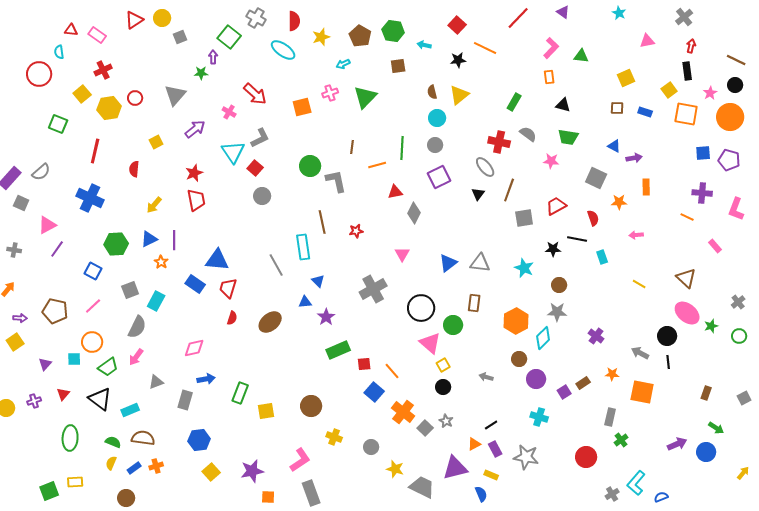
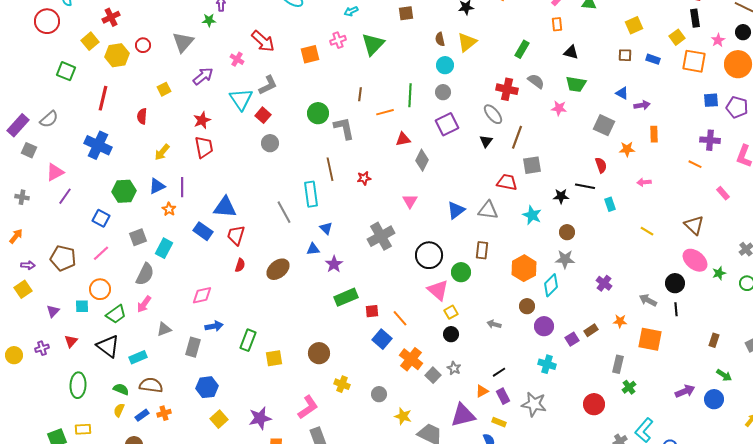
red trapezoid: (556, 206) -> (507, 182), moved, turned 40

